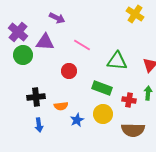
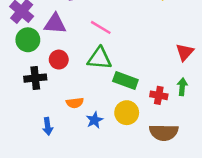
green triangle: (117, 61) -> (99, 58), moved
red circle: (69, 71) -> (59, 60), moved
black cross: (36, 97) -> (35, 78), moved

